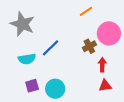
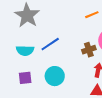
cyan circle: (55, 89) -> (55, 76), moved

